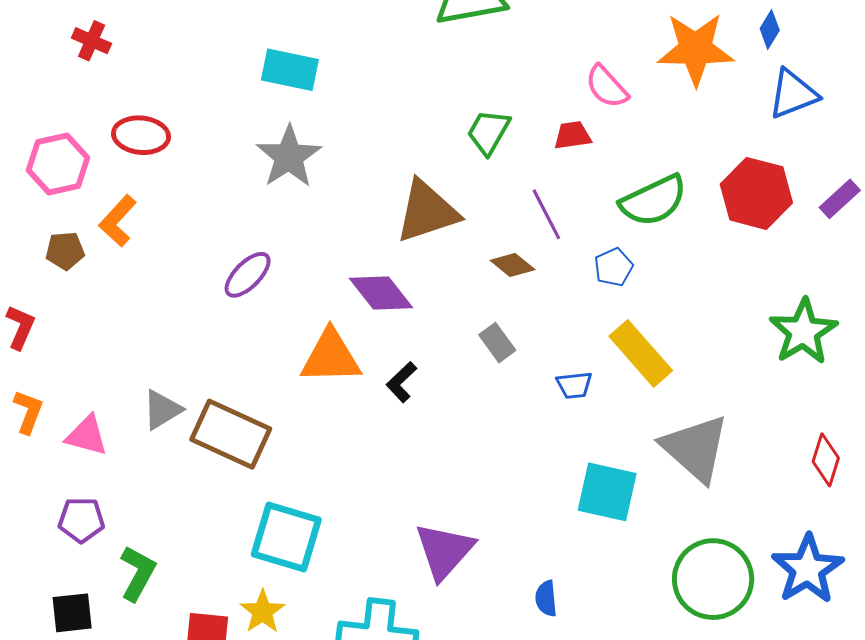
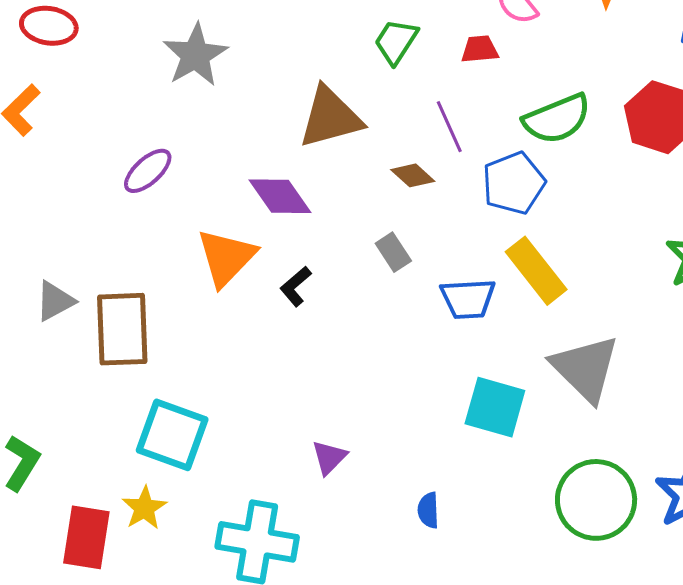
blue pentagon: (614, 267) -> (514, 183), size x1.6
orange triangle: (331, 357) -> (226, 257), turned -48
blue trapezoid: (574, 385) -> (468, 299), size x1.5
brown rectangle: (231, 434) -> (122, 329), turned 60
purple triangle: (444, 551) -> (329, 457), size x0.6

